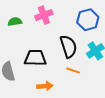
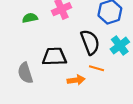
orange arrow: (45, 86) -> (76, 80), moved

